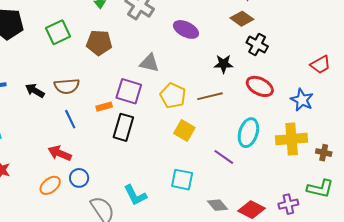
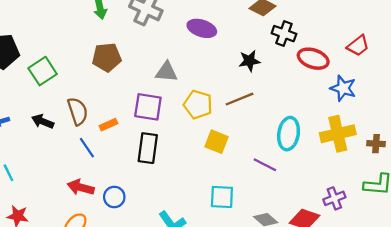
green square: (58, 32) -> (43, 71), moved
brown semicircle: (67, 86) -> (78, 111), turned -95
red ellipse: (260, 86) -> (313, 59), moved
orange rectangle: (104, 107) -> (108, 125), moved
blue circle: (79, 178) -> (114, 197), moved
purple cross: (288, 204) -> (334, 198), moved

